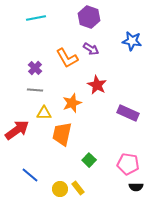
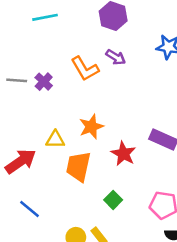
red star: (97, 85) -> (123, 154), moved
gray line: (35, 90) -> (17, 80), moved
blue line: (30, 175) -> (30, 209), moved

